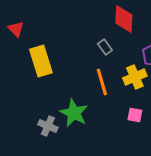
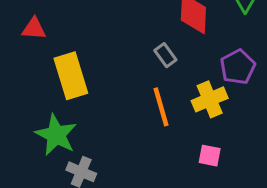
red triangle: (16, 29) -> (34, 29), turned -42
green star: (74, 113) -> (56, 135), moved

